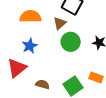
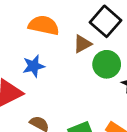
green circle: (71, 42) -> (107, 64), moved

